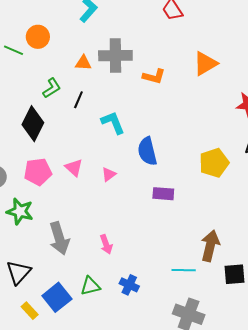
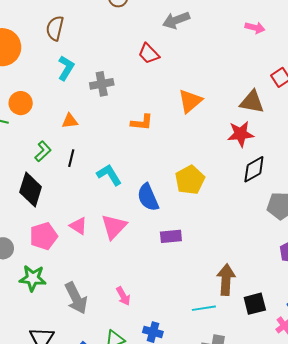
gray cross: (115, 56) -> (102, 84), moved, size x0.7
yellow pentagon: (214, 163) -> (190, 180), moved
pink triangle: (109, 174) -> (114, 227), size x1.8

